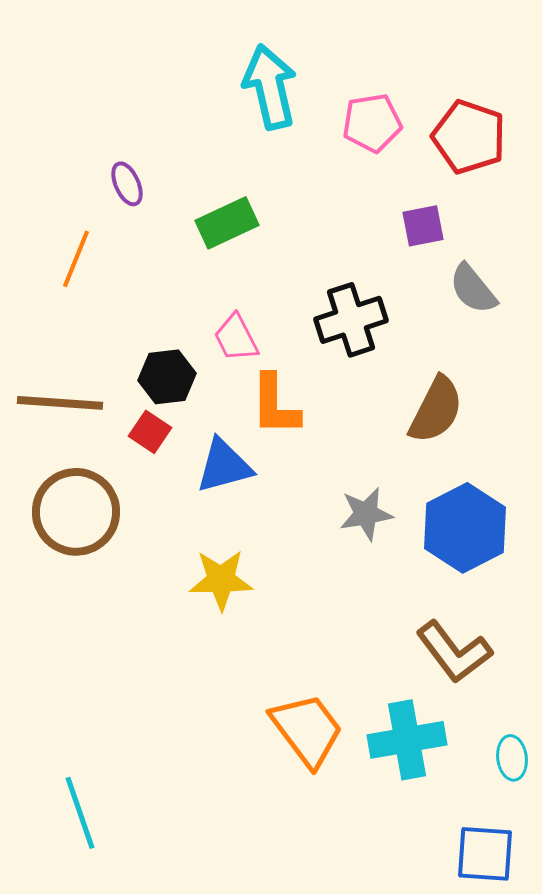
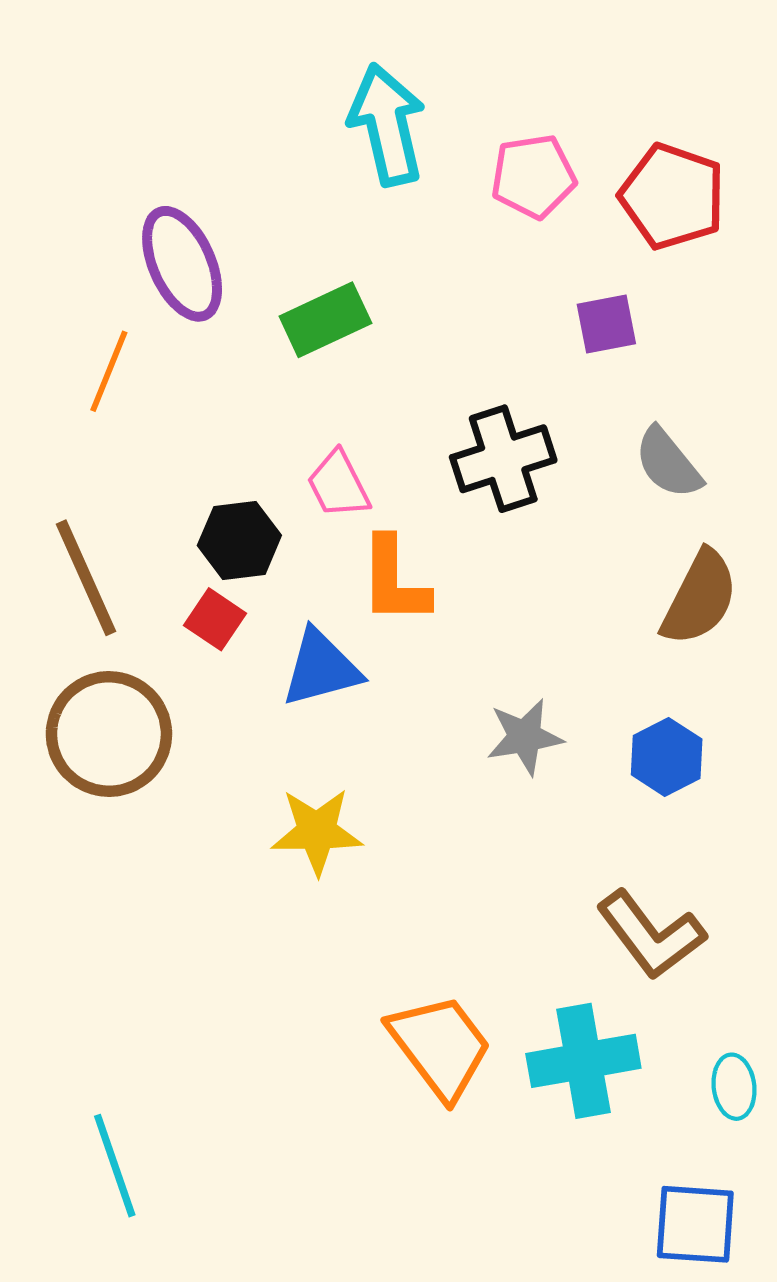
purple ellipse: (127, 184) -> (182, 264), size x1.8
gray semicircle: (473, 289) -> (668, 463), moved
brown line: (60, 403) -> (86, 578), turned 62
brown semicircle: (436, 410) -> (700, 598), moved
blue hexagon: (465, 528) -> (667, 757), size x0.6

